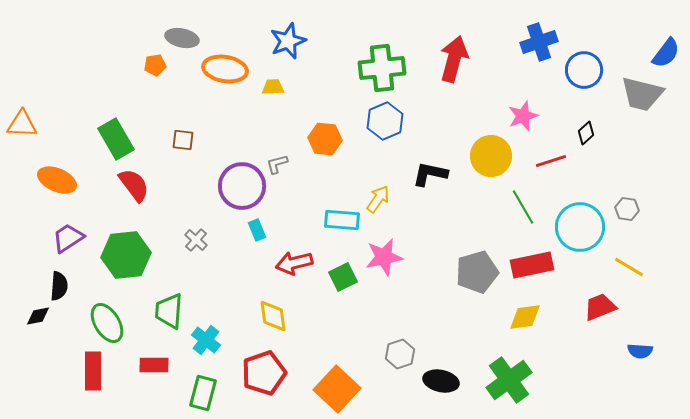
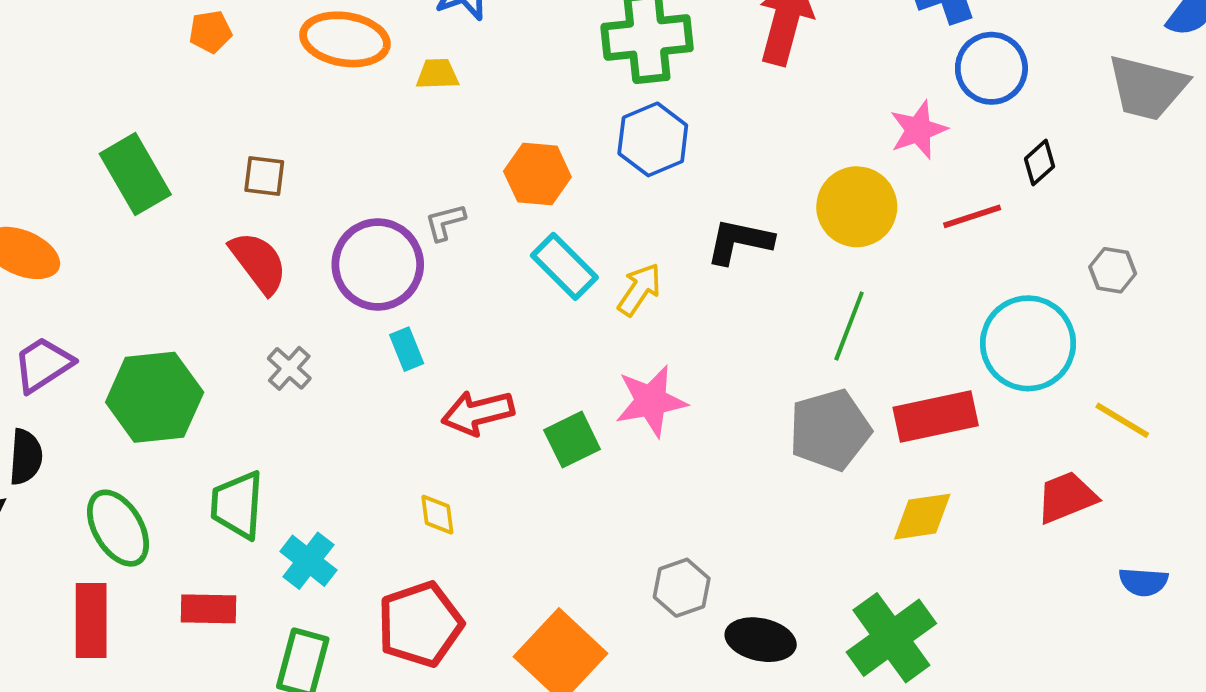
blue circle: (584, 70) -> (991, 68), moved
red semicircle: (134, 185) -> (258, 263), moved
green line: (523, 207) -> (849, 326), moved, turned 51
gray hexagon: (627, 209) -> (1113, 270), moved
cyan rectangle: (342, 220) -> (564, 266), moved, turned 40
yellow diamond: (273, 316) -> (437, 515), size x0.7

